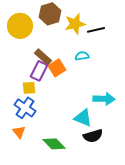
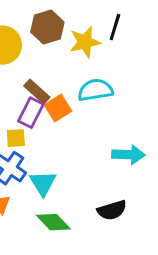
black line: (96, 30) -> (115, 27), moved, turned -60
cyan semicircle: (82, 56) -> (95, 90), size x1.6
cyan triangle: (83, 118) -> (43, 183), moved, turned 36

